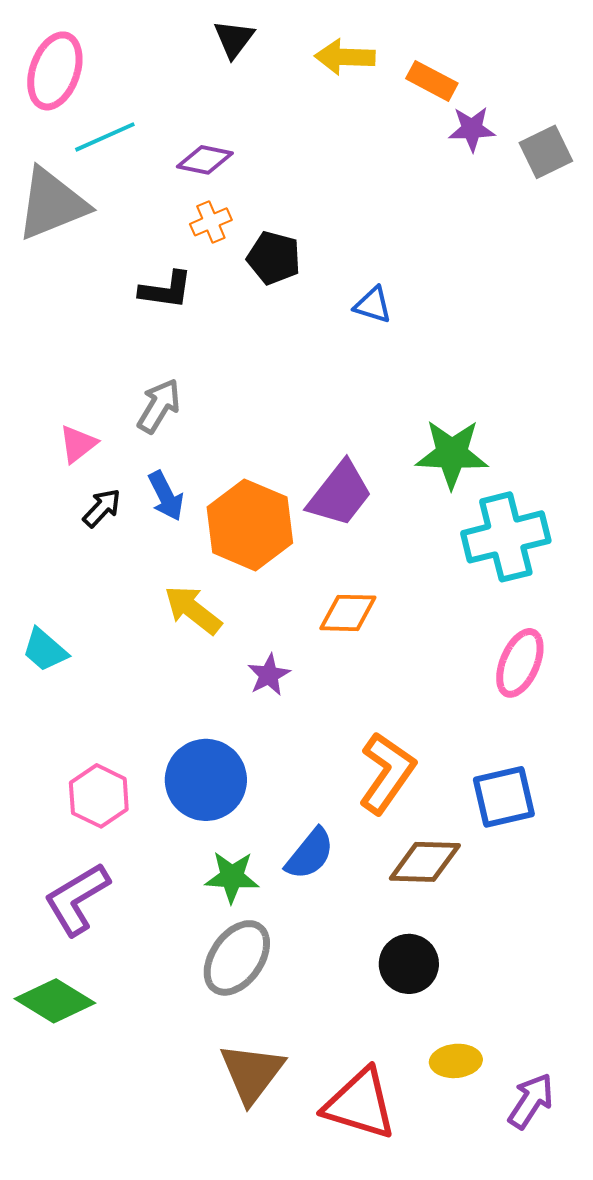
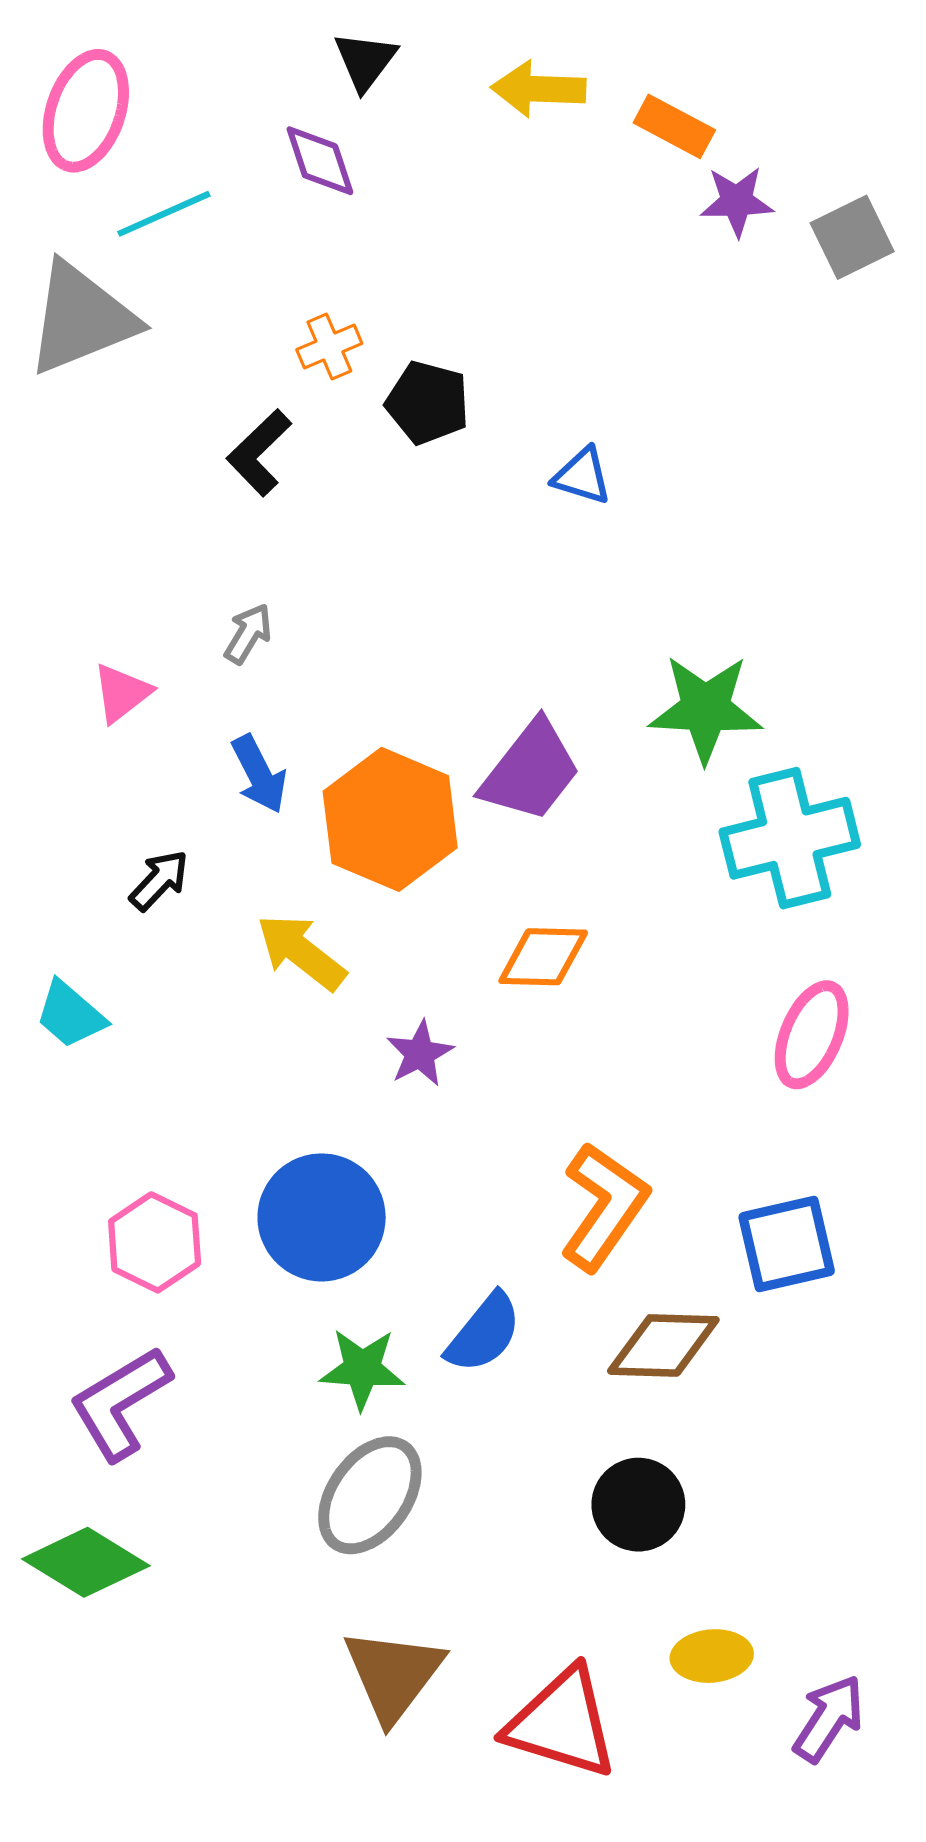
purple diamond: (205, 160) -> (320, 161), moved, turned 60
black L-shape: (166, 290) -> (259, 453), turned 128
gray arrow: (159, 406) -> (248, 634), size x0.7
black arrow: (102, 508) -> (159, 880), moved

